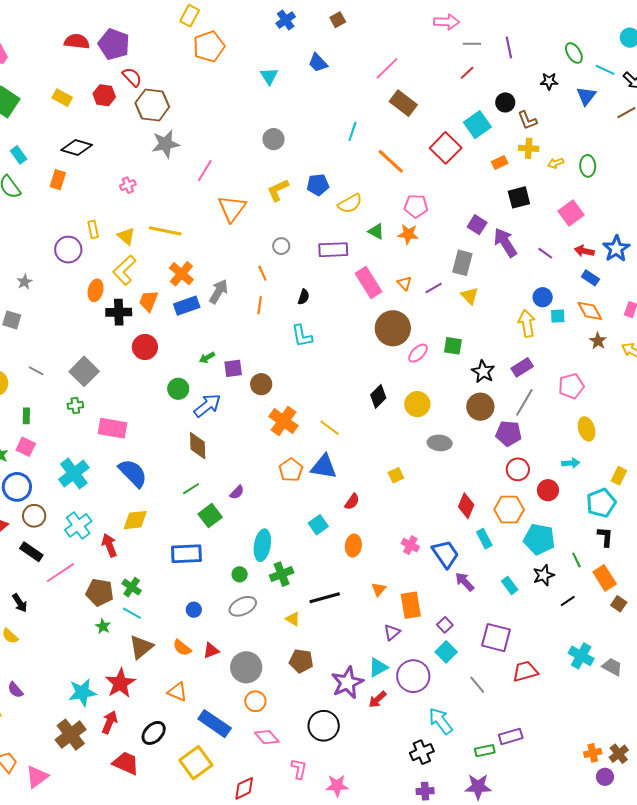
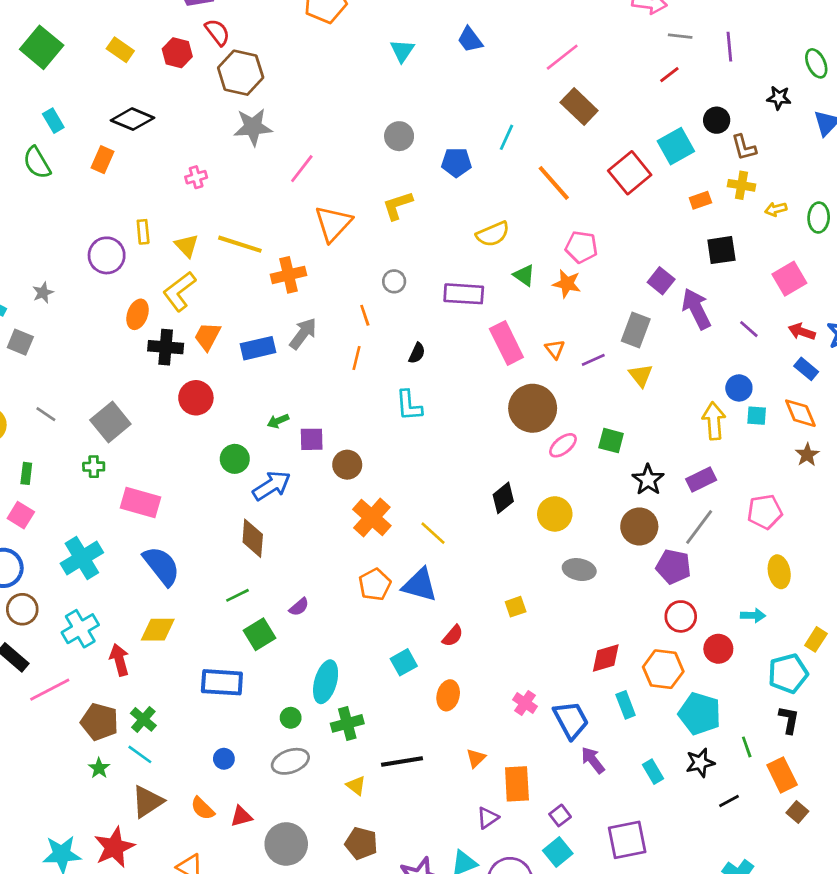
blue pentagon: (318, 185) -> (456, 162), moved
orange cross: (181, 274) -> (289, 275), moved, turned 30
red diamond: (466, 506) -> (606, 658), turned 45
purple square: (496, 638) -> (627, 840), turned -32

